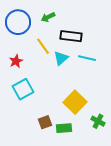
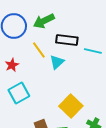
green arrow: (48, 17) -> (44, 21), size x1.5
cyan line: (87, 58) -> (93, 51), moved

